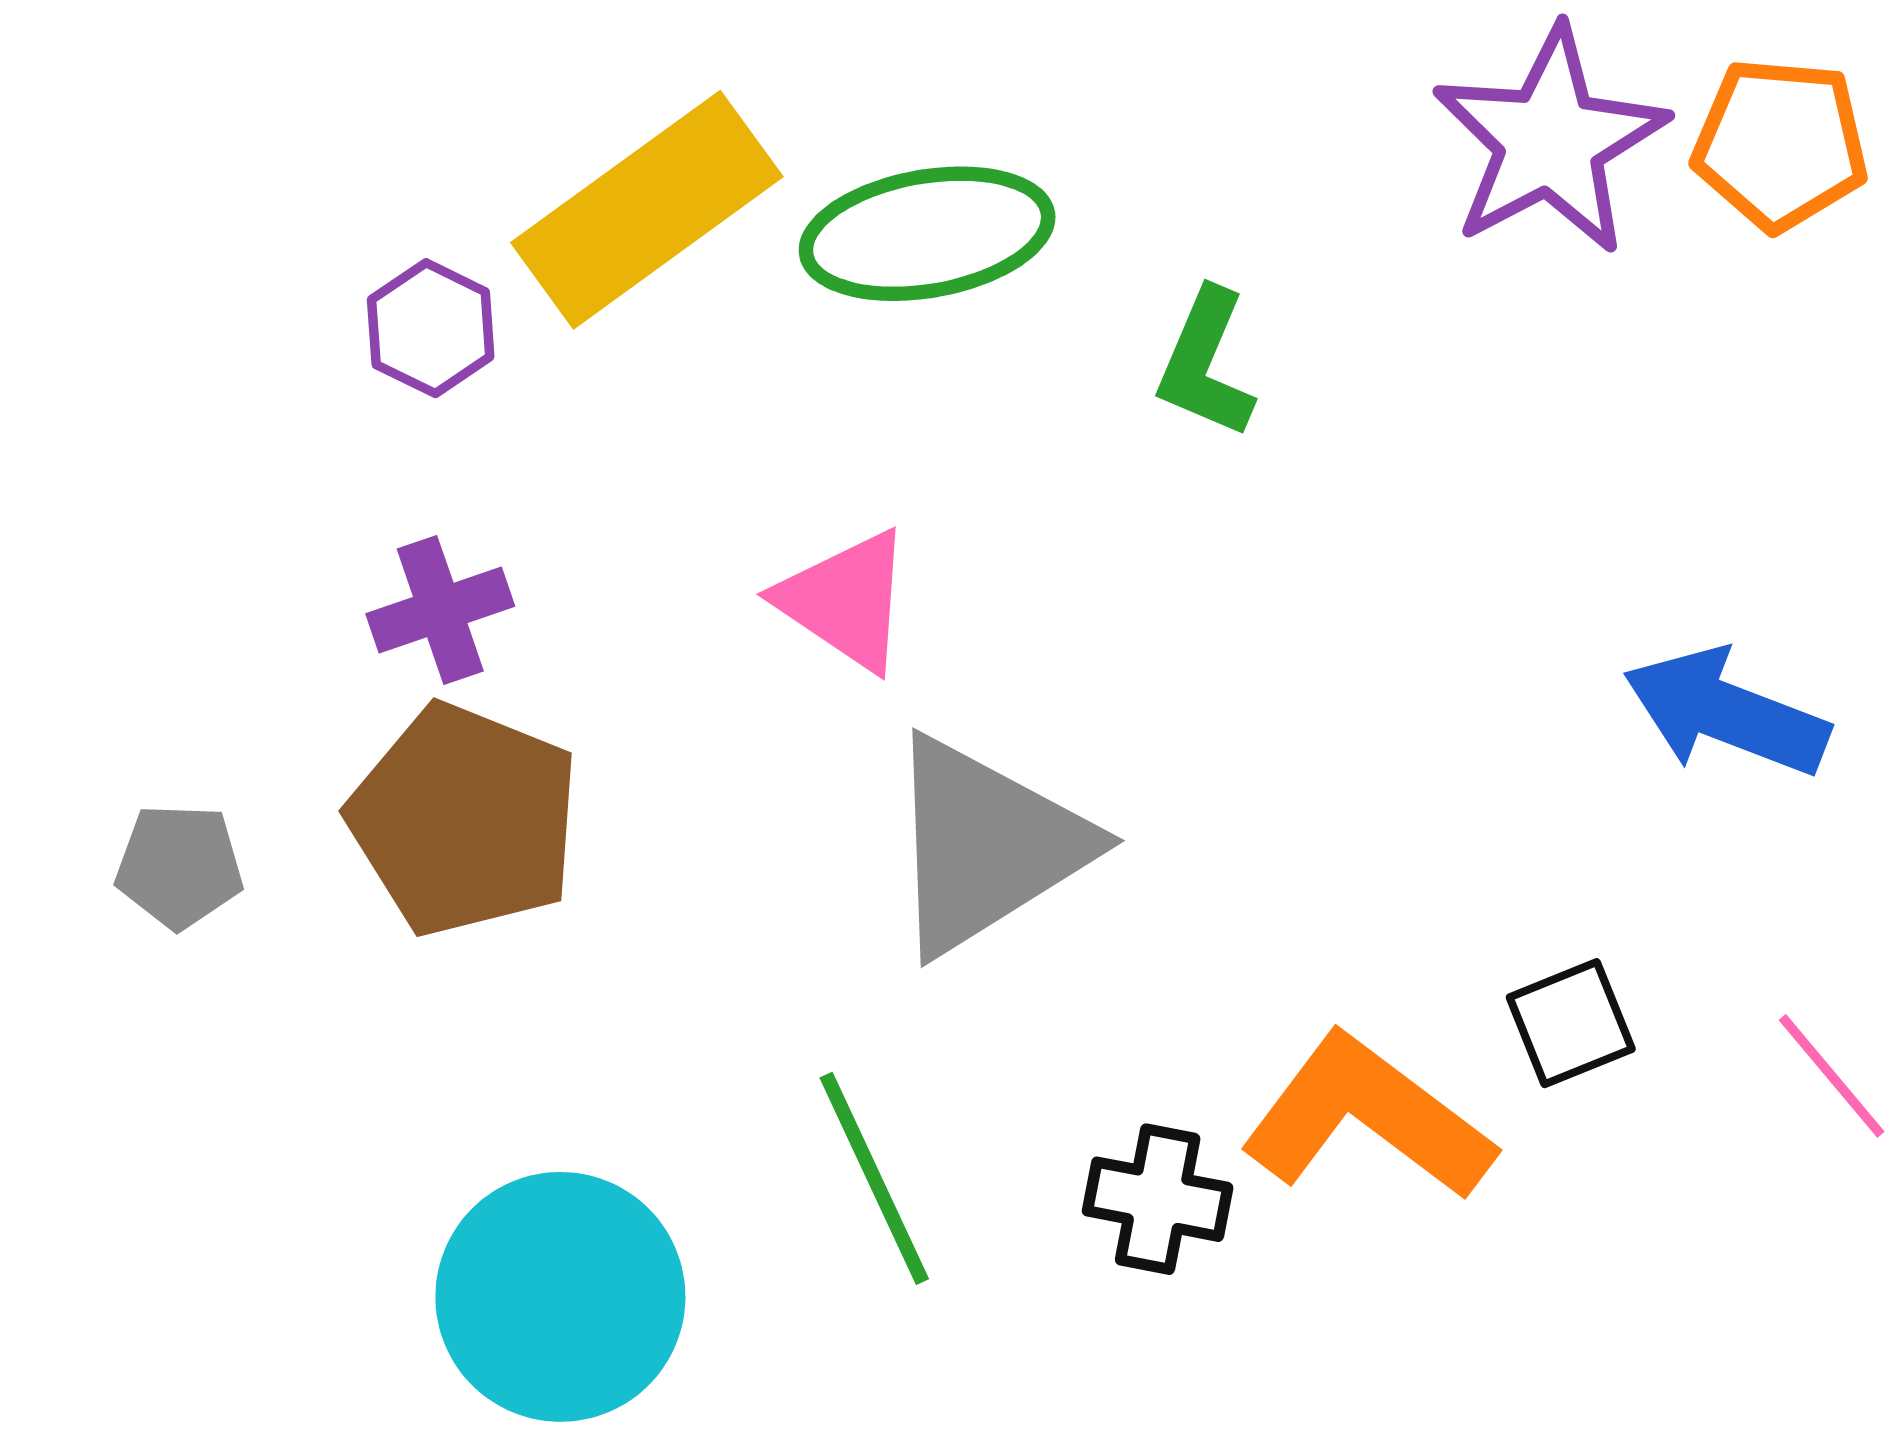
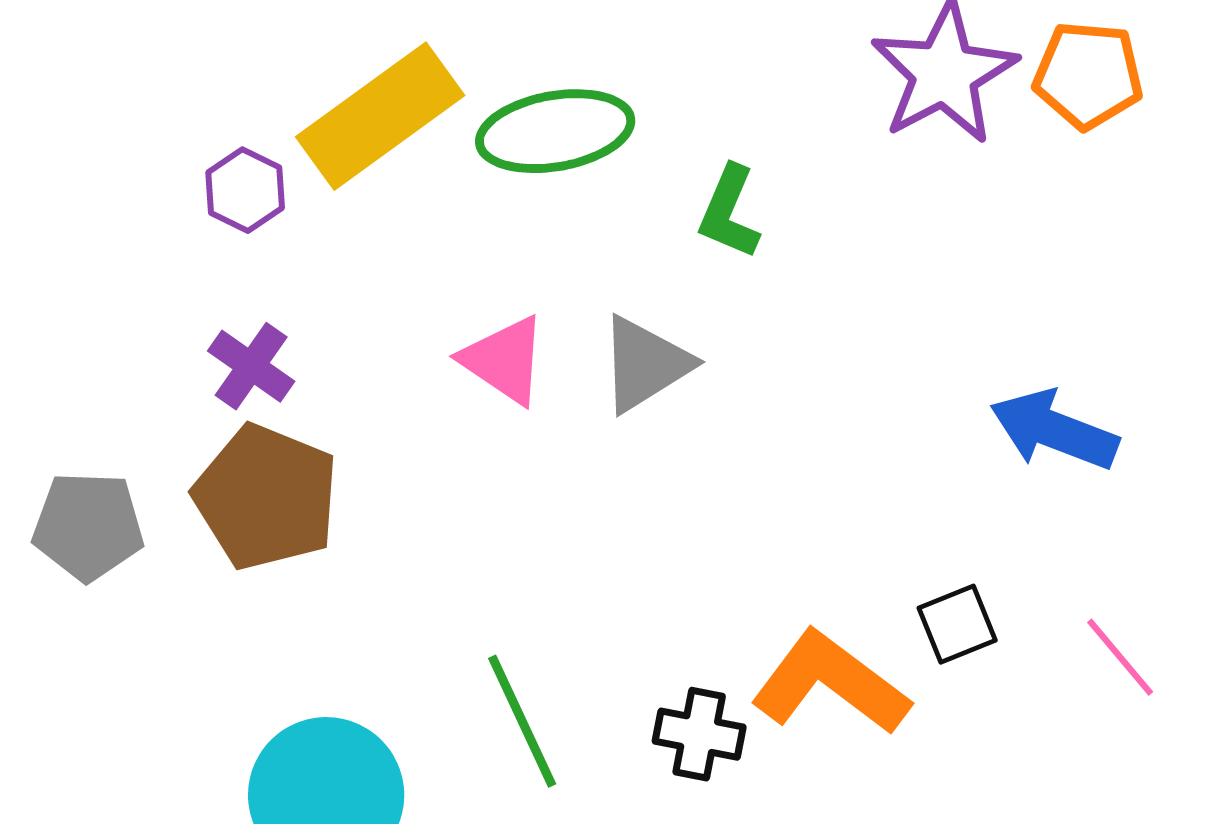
purple cross: (440, 610) -> (251, 366), turned -36
gray triangle: (986, 845) -> (645, 364), moved, size x0.7
gray pentagon: (179, 866) -> (88, 526), size x1.4

